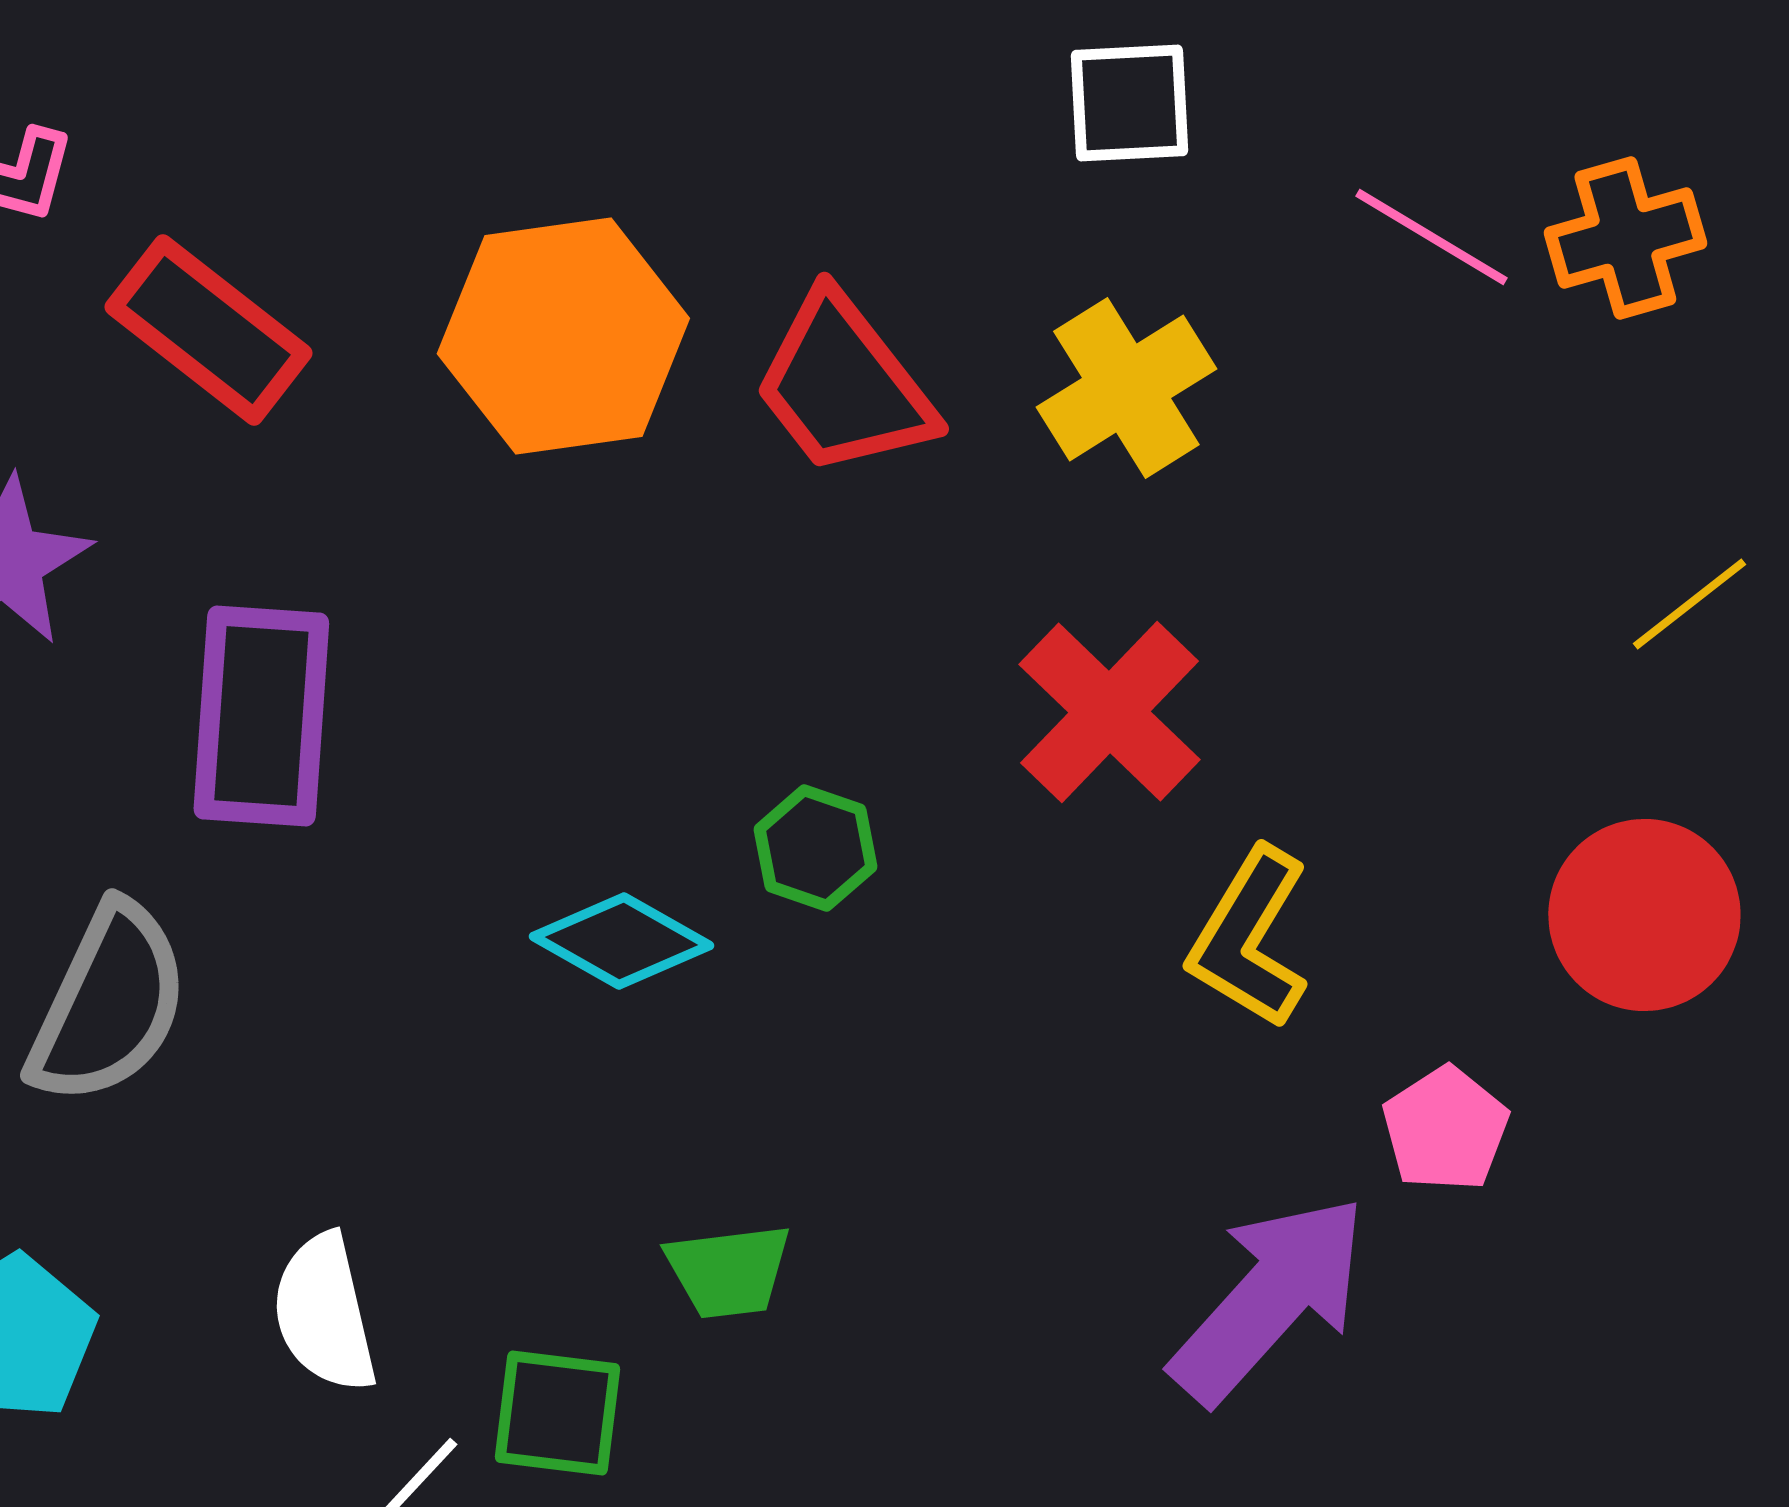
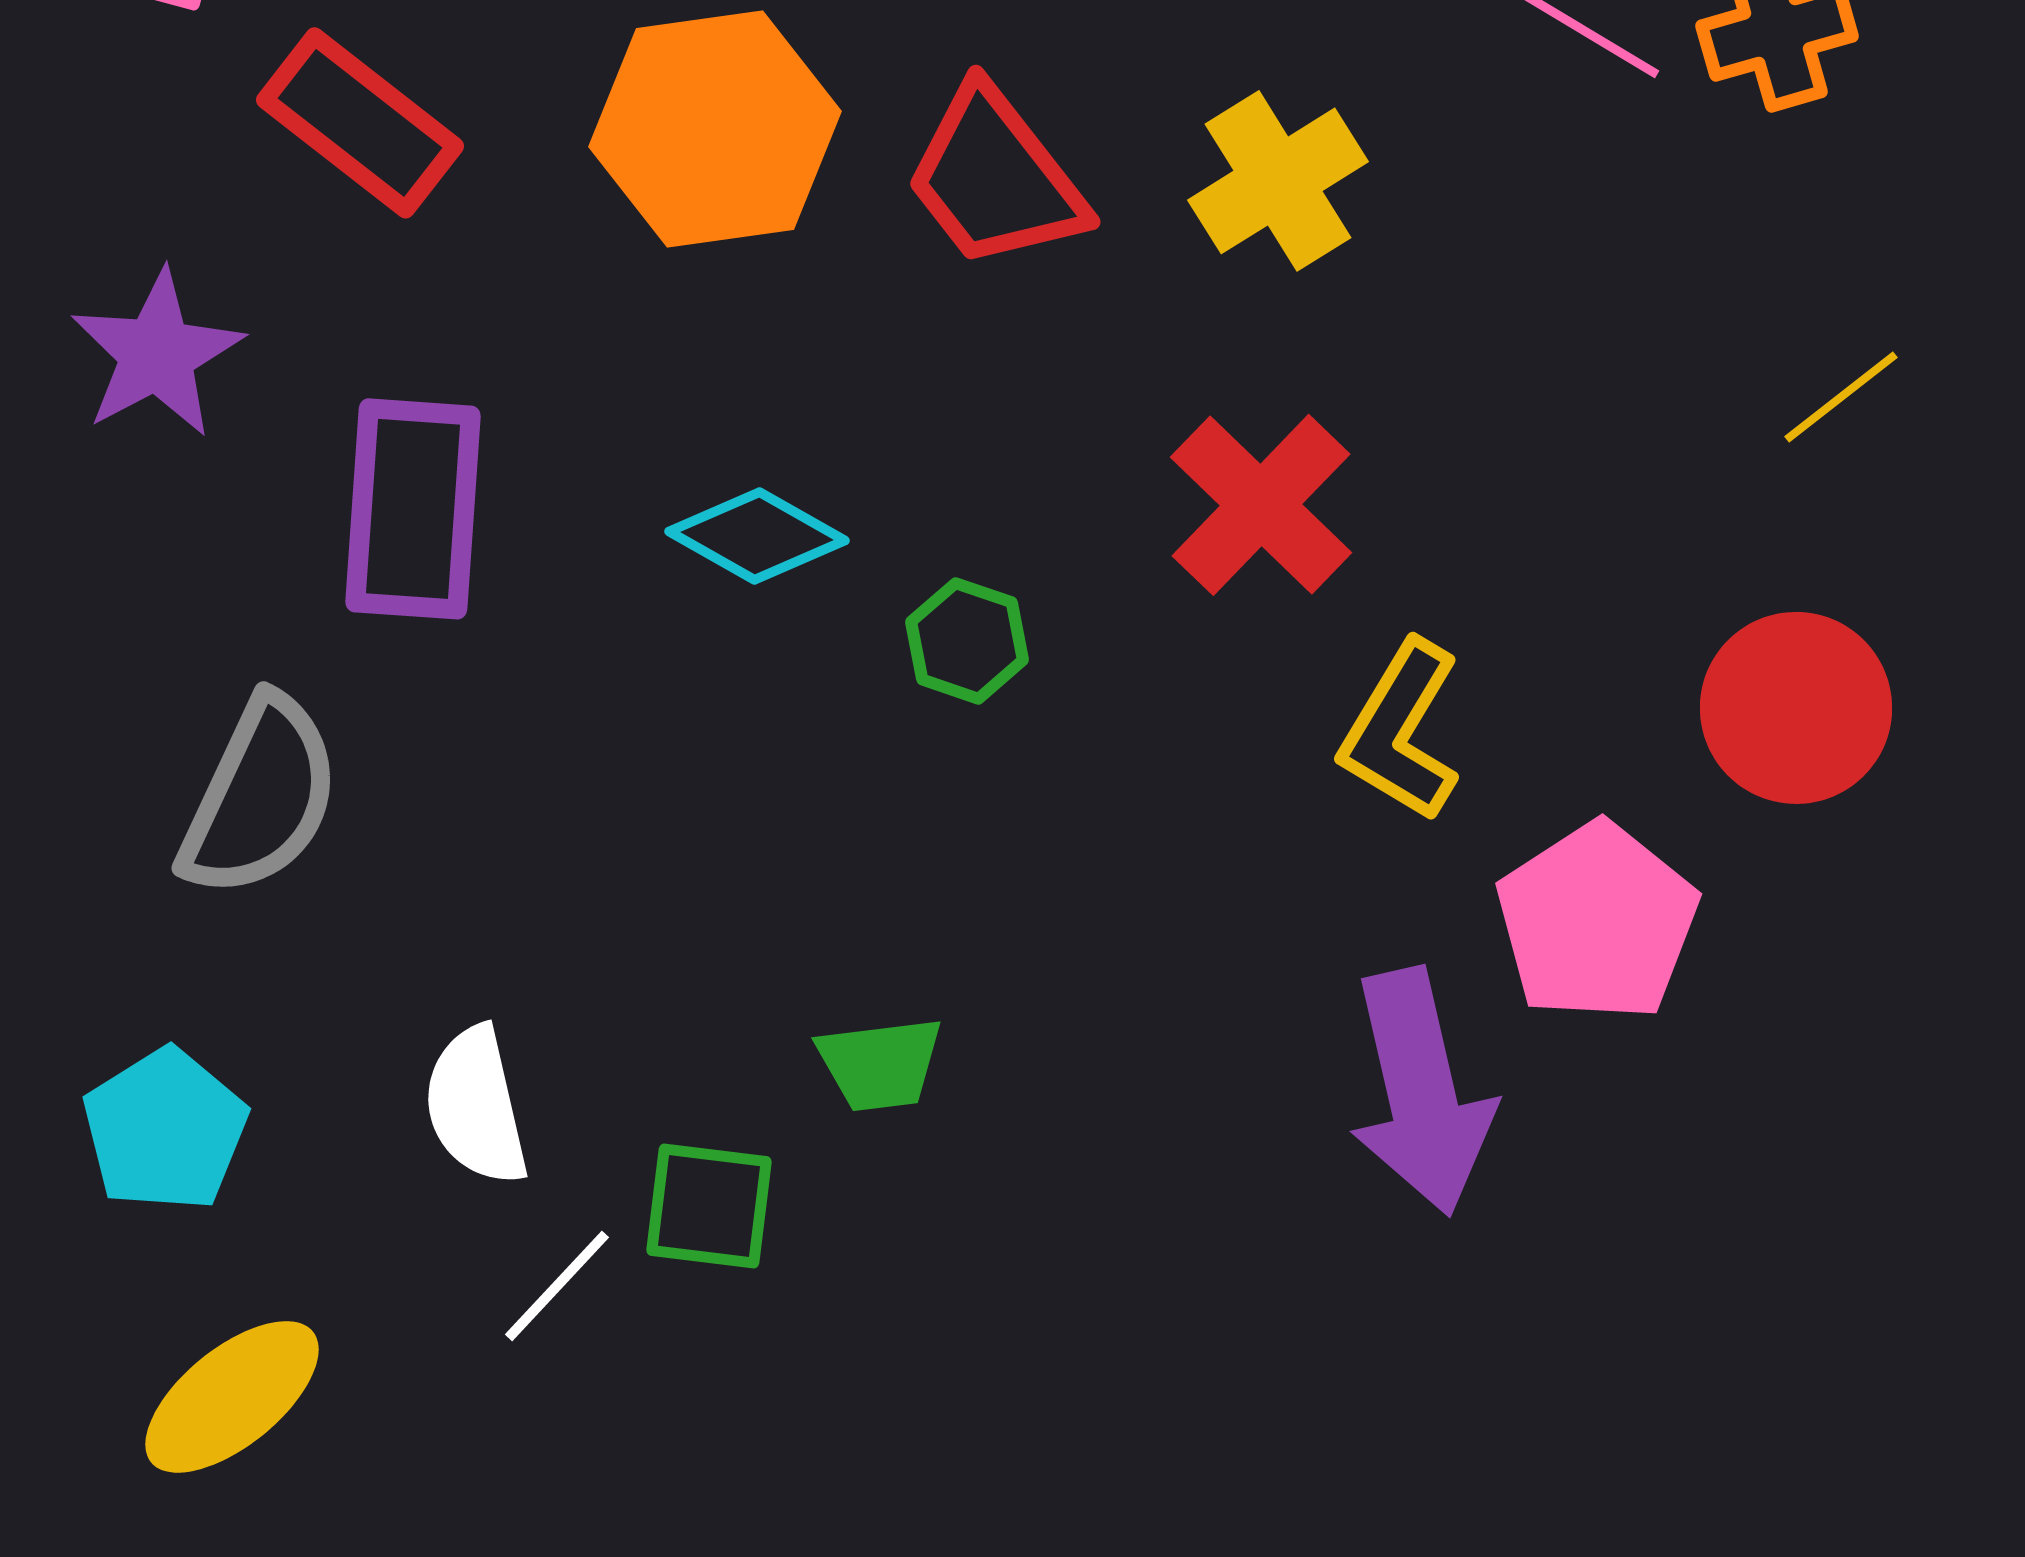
cyan diamond: (621, 941) -> (757, 536), moved
pink pentagon: (1445, 1129) -> (1597, 922), size x1.6
purple arrow: (1269, 1299) -> (1421, 1092), turned 125

